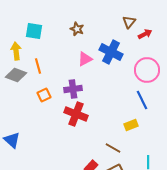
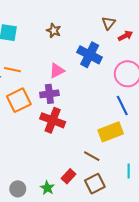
pink triangle: (85, 59) -> (57, 71), moved
orange line: (38, 66) -> (12, 70), turned -63
orange square: (44, 95) -> (19, 100), size x1.6
yellow rectangle: (131, 125) -> (111, 132), size x1.6

